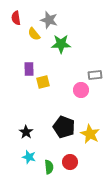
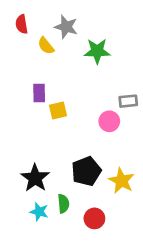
green star: (61, 44) -> (97, 51), moved
black pentagon: (64, 127) -> (86, 171), turned 30
black star: (26, 132) -> (35, 178), size x1.5
green semicircle: (49, 167) -> (63, 204), moved

